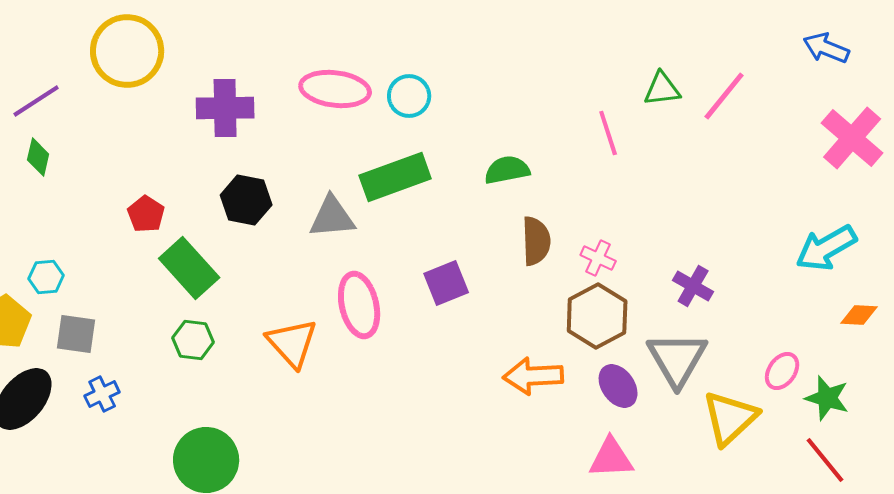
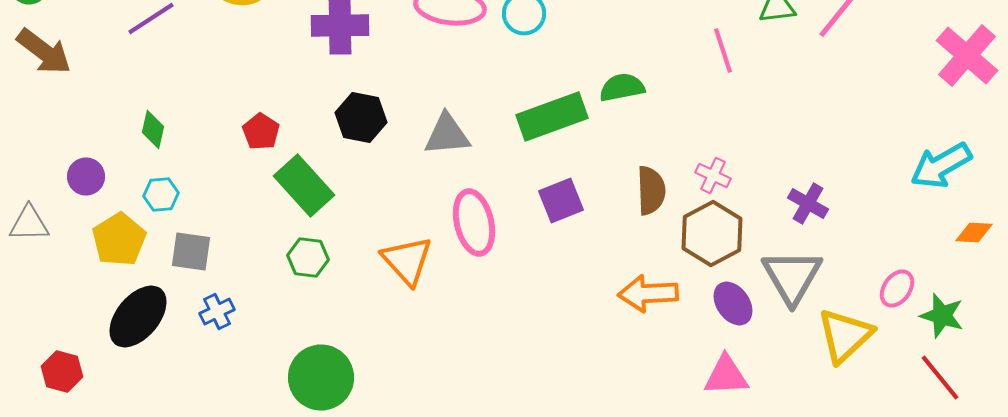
green diamond: (38, 157) -> (153, 130), moved
green rectangle: (395, 177) -> (552, 116), moved
brown semicircle: (536, 241) -> (651, 190), moved

